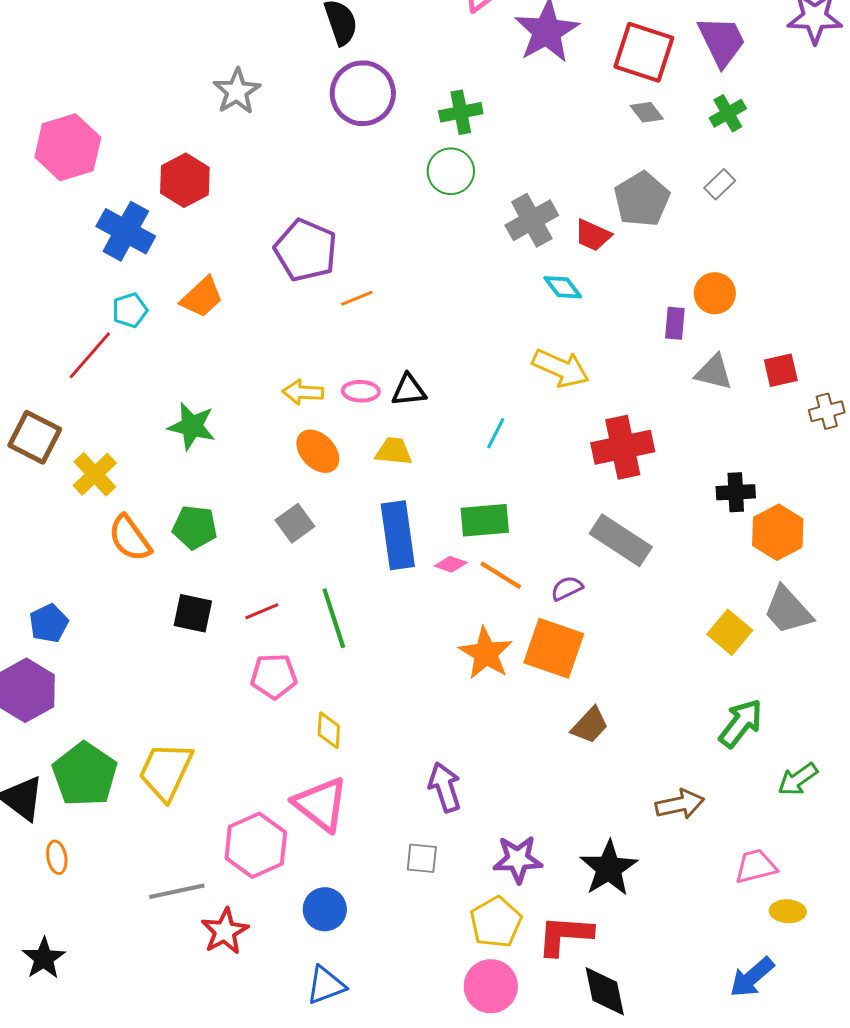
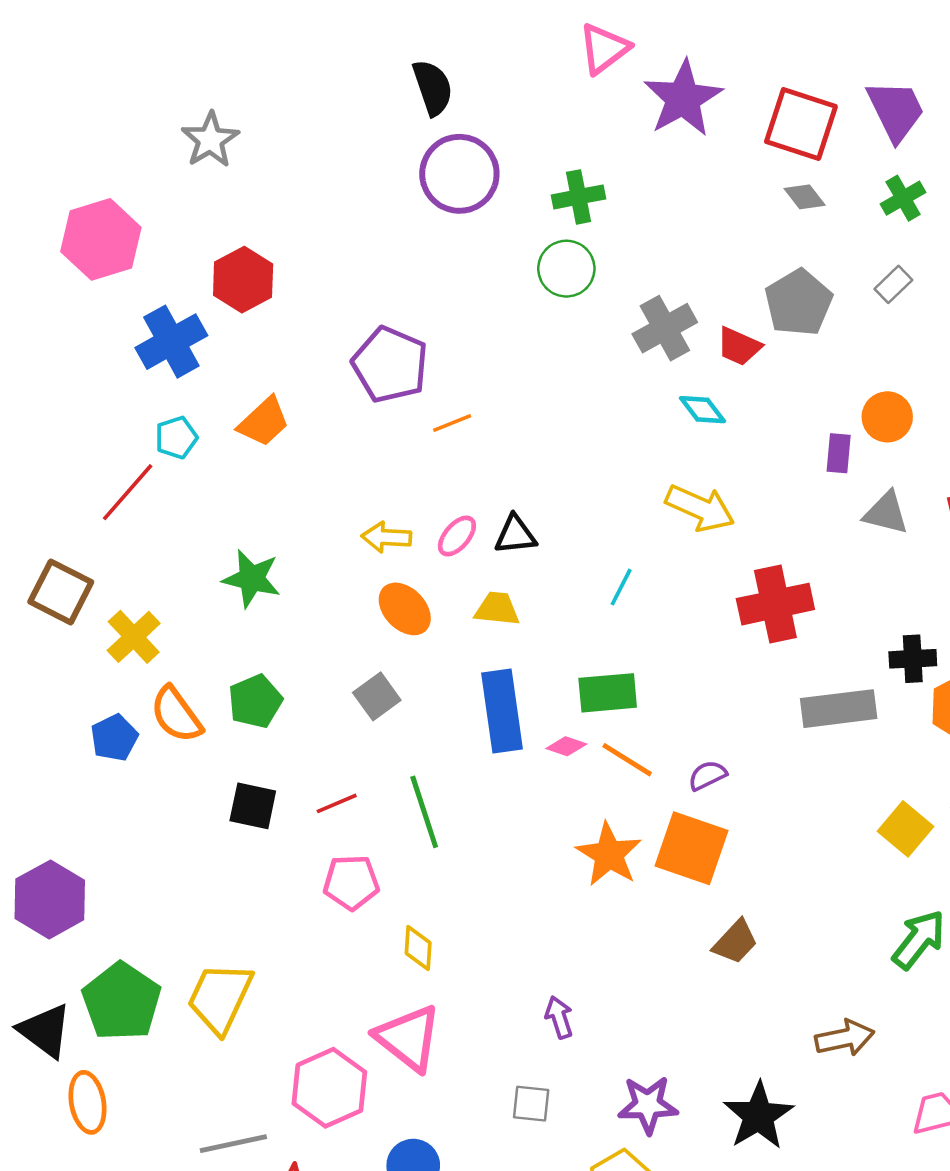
gray star: (237, 91) -> (210, 140), moved
blue cross: (126, 231) -> (171, 342), turned 32
pink ellipse: (361, 391) -> (457, 536), turned -51
green pentagon: (195, 527) -> (255, 701), turned -30
gray rectangle: (621, 540) -> (839, 709), moved, turned -40
blue pentagon: (49, 623) -> (114, 738), moved
purple arrow: (445, 787) -> (559, 1017), size x0.7
orange ellipse: (57, 857) -> (88, 1102), size x1.5

